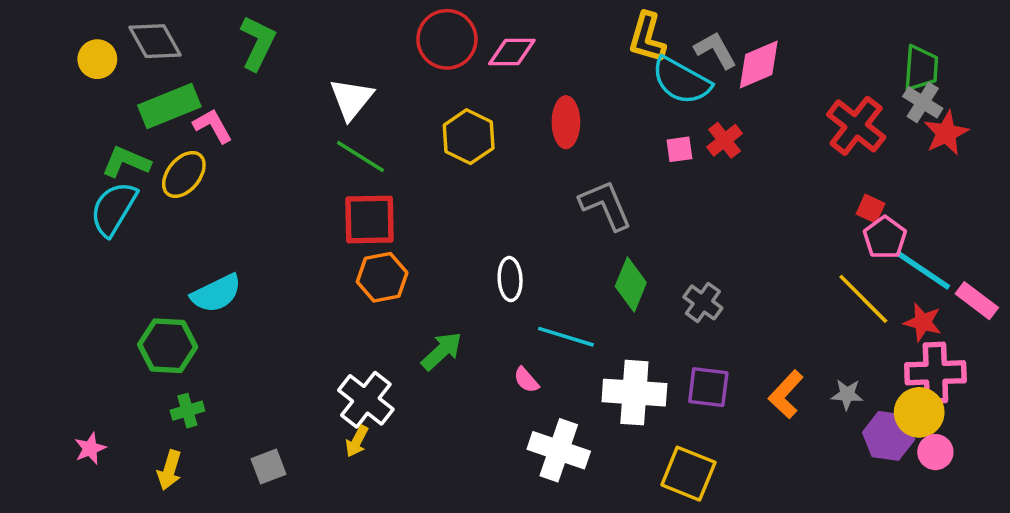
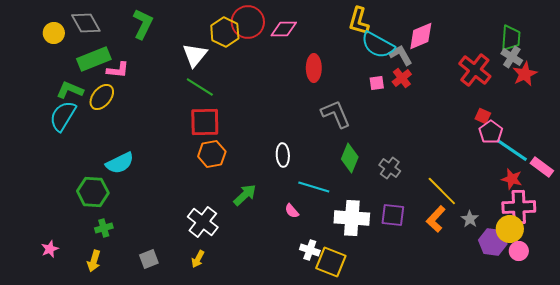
gray L-shape: (716, 50) -> (401, 55), moved
pink L-shape: (213, 126) -> (118, 70), turned 125
yellow hexagon: (469, 137) -> (225, 32), moved
yellow line: (863, 299) -> (442, 191), moved
gray star: (847, 394) -> (470, 219), turned 30
yellow arrow: (357, 441) -> (198, 259), moved
white cross: (559, 450) -> (310, 250), size x0.6
yellow square: (688, 474) -> (331, 262), moved

